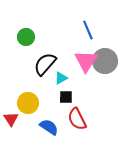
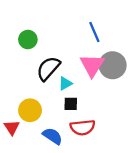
red semicircle: (77, 119) -> (83, 127), turned -70

